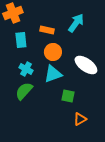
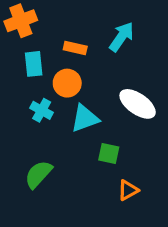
orange circle: (53, 52) -> (67, 83), moved
green semicircle: (24, 91) -> (38, 174), moved

